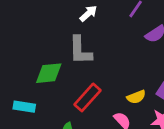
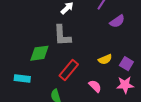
yellow semicircle: (136, 97) -> (105, 59), moved

